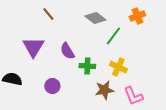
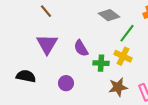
brown line: (48, 14) -> (46, 11), moved
yellow cross: (118, 67) -> (123, 56), moved

